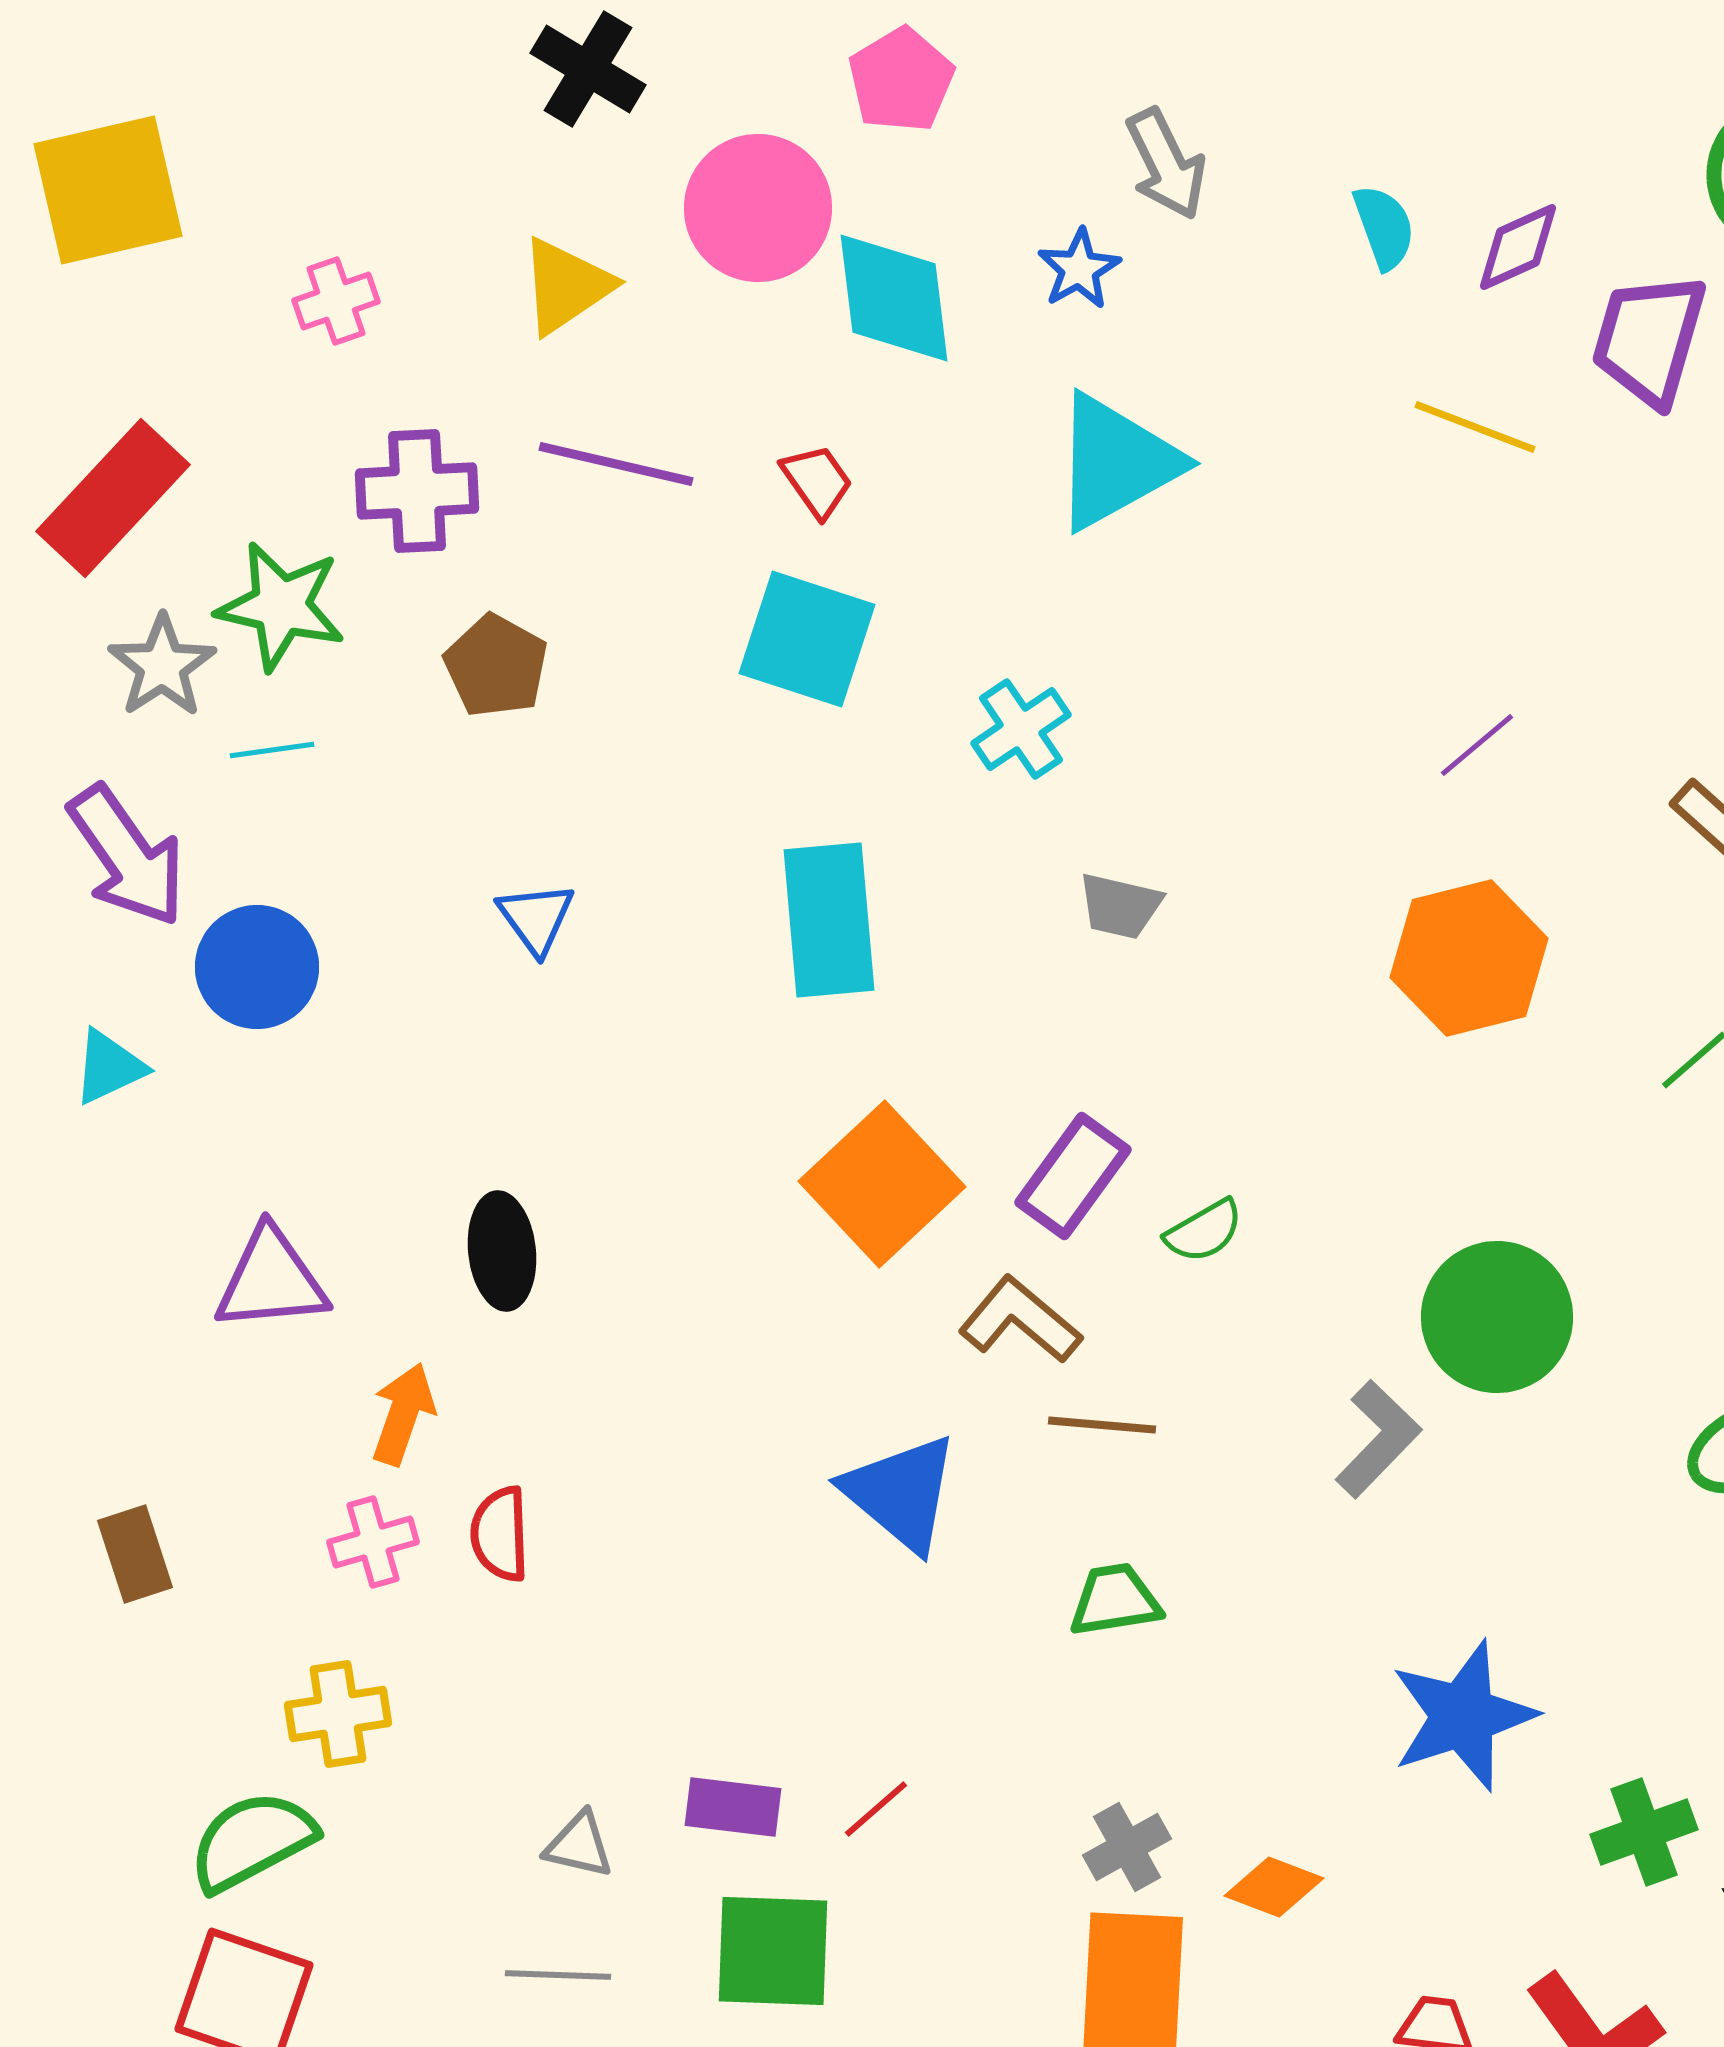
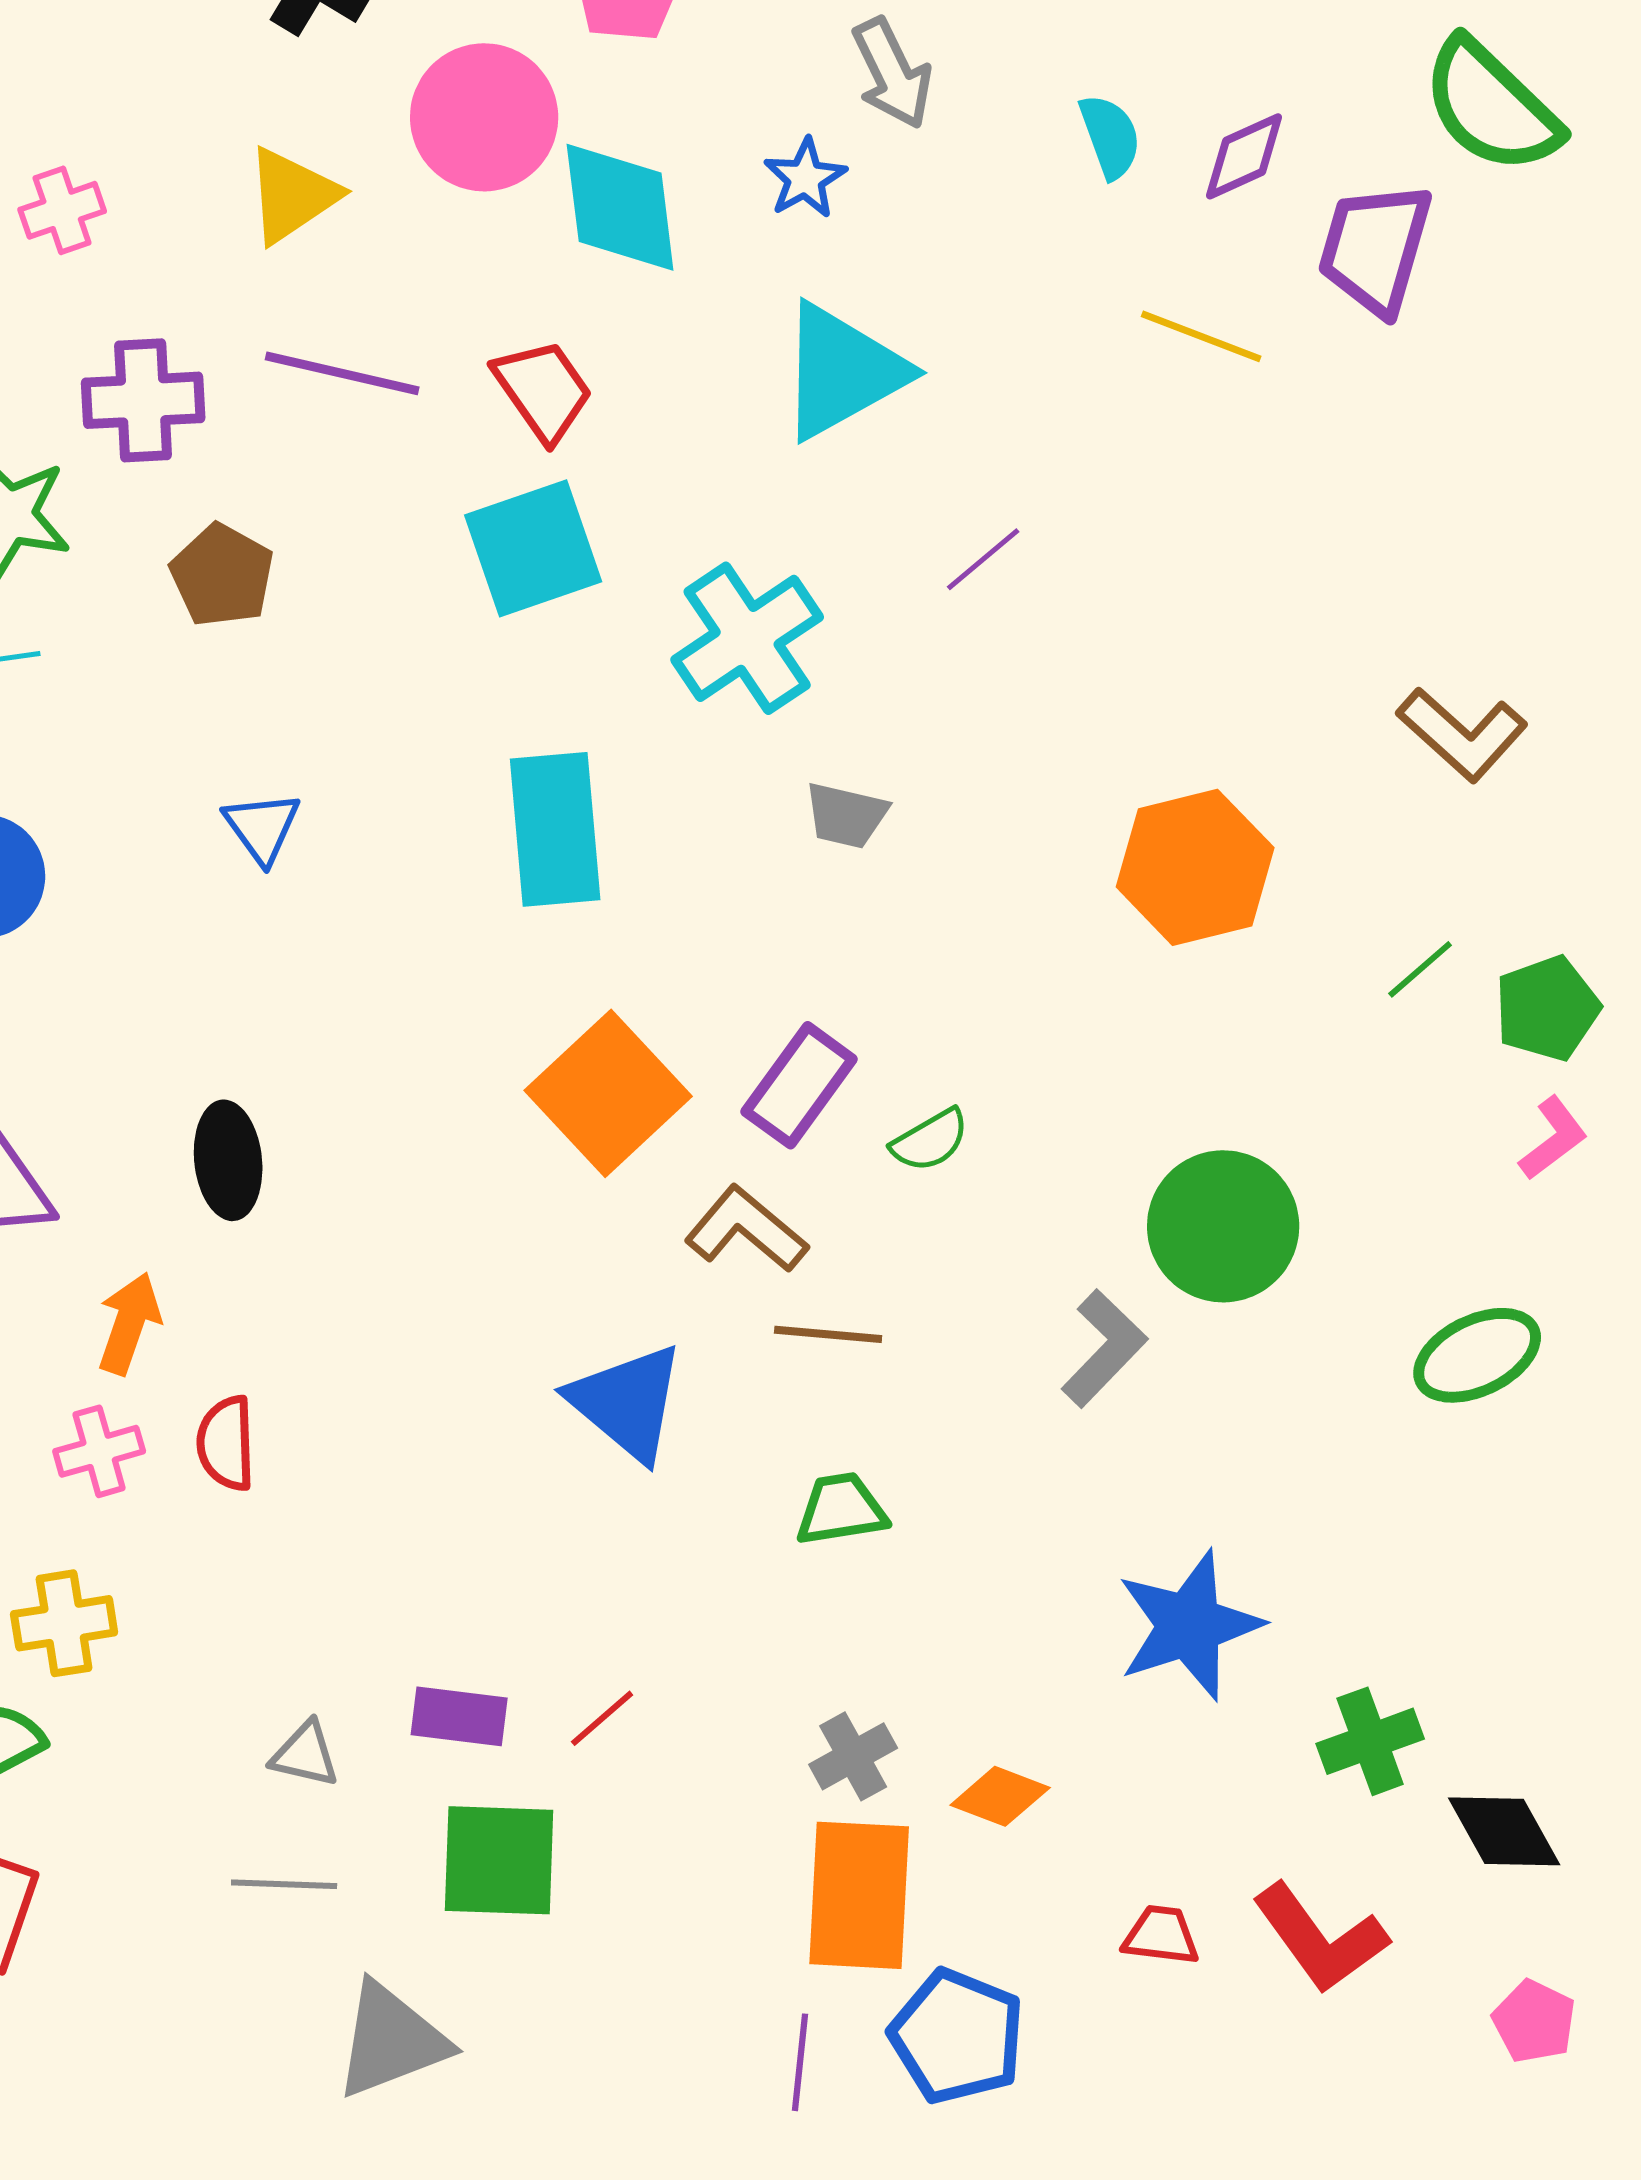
red trapezoid: (817, 481) -> (543, 390), size x1.4
cyan square: (807, 639) -> (533, 548), turned -37
cyan cross: (1021, 729) -> (747, 638), size x1.5
purple line: (1477, 745) -> (983, 559), moved

